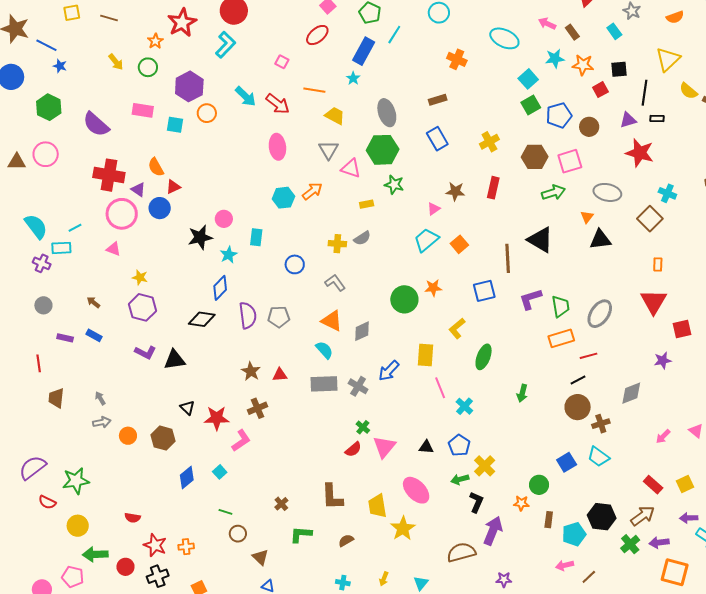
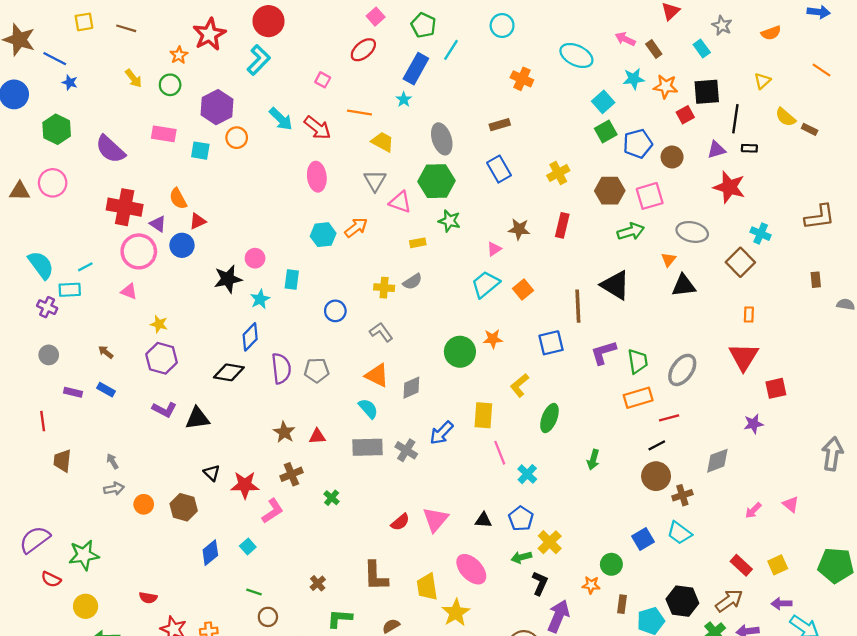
yellow triangle: (668, 59) -> (762, 81), size x0.6
black square: (619, 69) -> (707, 92), size x1.4
green cross: (363, 427) -> (332, 498), moved

